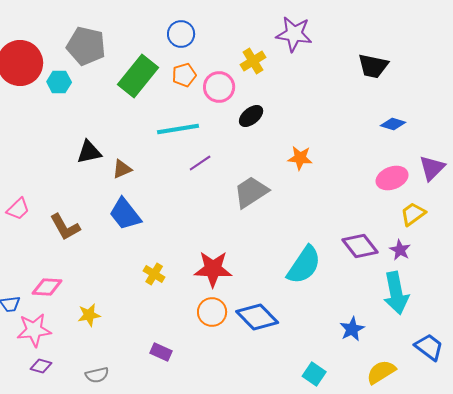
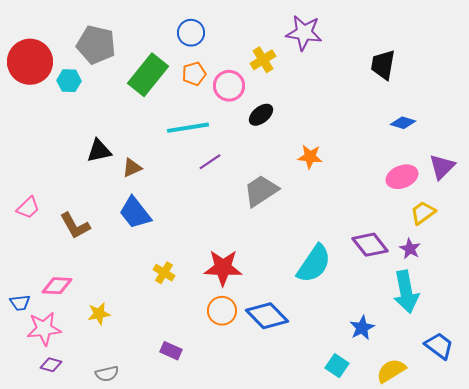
black trapezoid: (373, 66) -> (383, 65), turned 88
cyan square: (314, 374) -> (337, 366), moved

